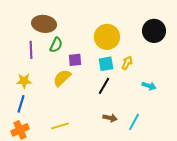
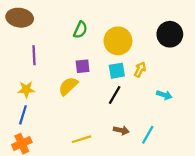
brown ellipse: (44, 24) -> (20, 18), moved
green semicircle: (56, 45) -> (80, 30), moved
yellow line: (60, 126) -> (81, 139), moved

